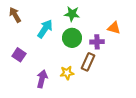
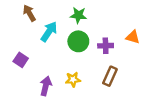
brown arrow: (15, 15) -> (29, 13), moved
orange triangle: (114, 28) -> (133, 37), moved
brown rectangle: (88, 62) -> (110, 76), moved

